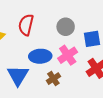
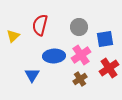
blue triangle: (18, 76) -> (32, 75), size x0.7
brown cross: (53, 79) -> (80, 79), moved

